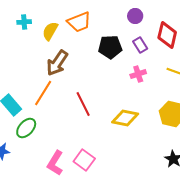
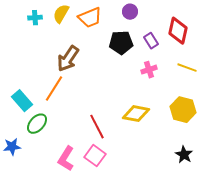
purple circle: (135, 16) -> (130, 12), moved
yellow semicircle: (50, 31) -> (61, 14), moved
red line: (83, 104) -> (97, 127), moved

